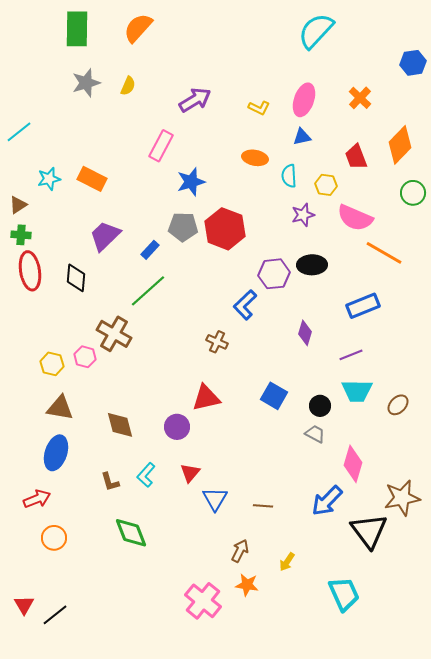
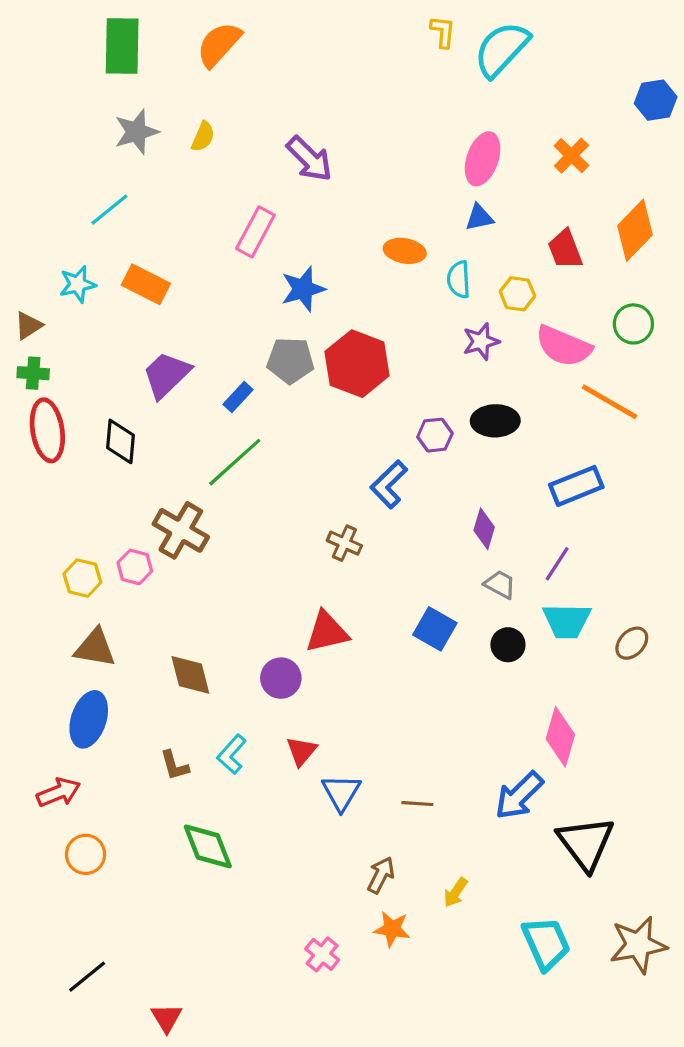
purple arrow: (195, 100) -> (309, 159), turned 76
yellow L-shape: (259, 108) -> (443, 32), moved, turned -110
cyan line: (19, 132) -> (109, 210), moved
green circle: (413, 193) -> (633, 324), moved
purple hexagon: (274, 274) -> (435, 435), size x0.7
purple line: (351, 355) -> (557, 564), turned -35
gray trapezoid: (315, 434) -> (500, 584), moved
brown star: (402, 498) -> (638, 945), moved
pink cross: (203, 601) -> (322, 954), size x0.6
red triangle: (24, 605) -> (167, 1018), moved

